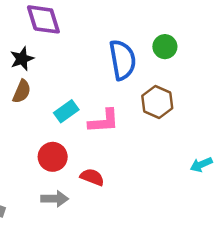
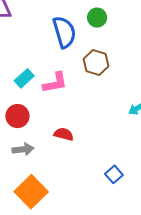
red semicircle: (92, 177) -> (64, 134), moved

